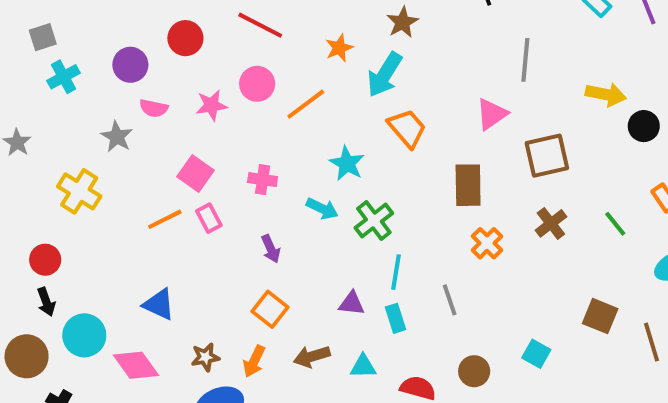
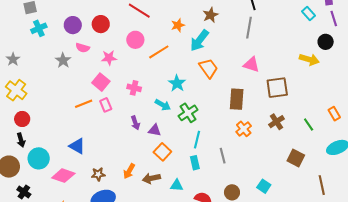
red circle: (185, 38) -> (101, 24), moved
gray line: (525, 60) -> (249, 28), moved
pink star: (212, 105) -> (109, 58), moved
pink triangle: (492, 114) -> (251, 65), turned 48
black circle: (644, 126) -> (326, 42), moved
yellow cross: (79, 191) -> (16, 90), moved
purple triangle: (352, 303) -> (155, 130), moved
orange square: (270, 309) -> (162, 152), moved
brown square: (600, 316) -> (296, 158), moved
orange arrow: (254, 361) -> (129, 171), moved
pink diamond: (136, 365) -> (63, 176), turned -40

